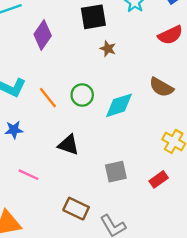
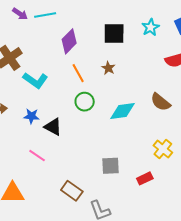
brown star: (108, 49) -> (108, 68), moved
green circle: (82, 95) -> (85, 102), moved
orange line: (48, 98) -> (78, 73), moved
black triangle: (68, 145) -> (53, 127), moved

